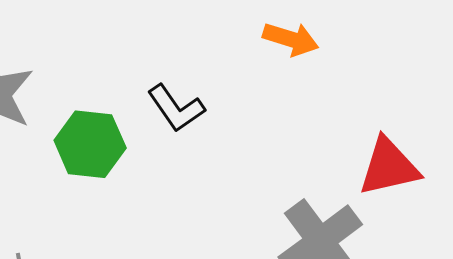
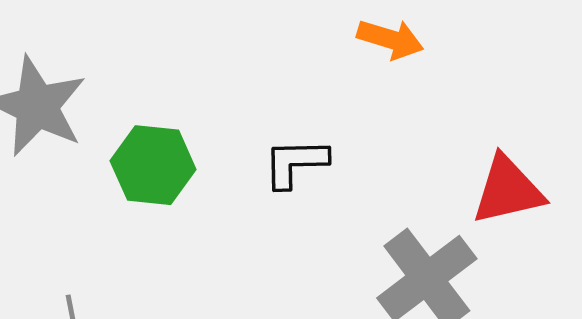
black L-shape: (176, 108) -> (295, 163), moved, turned 124

